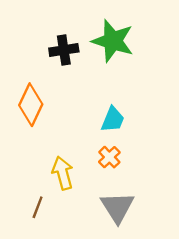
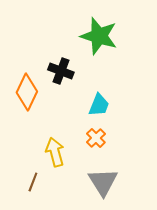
black cross: (64, 50) -> (61, 71), moved, turned 30

